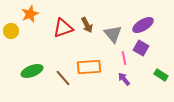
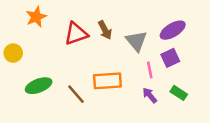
yellow circle: (11, 31) -> (13, 53), moved
purple square: (141, 48) -> (170, 58), turned 35
green rectangle: (161, 75) -> (179, 93), moved

